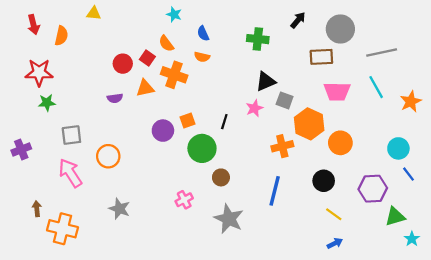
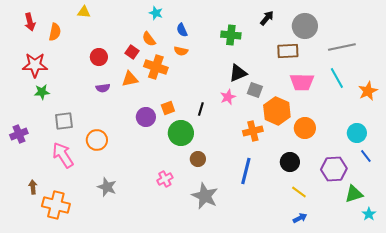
red circle: (123, 64) -> (99, 57), moved

